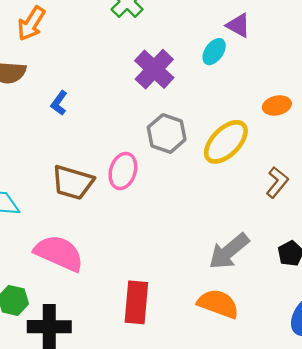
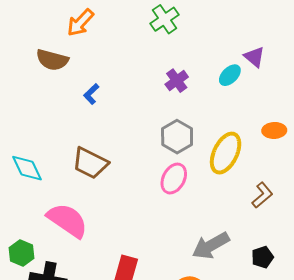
purple cross: (154, 69) -> (177, 81), size x0.7
yellow ellipse: (226, 142) -> (226, 153), turned -30
pink ellipse: (123, 171) -> (174, 179), moved

